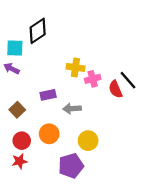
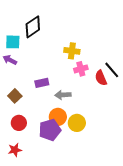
yellow cross: (75, 67) -> (72, 51), moved
orange circle: (49, 134) -> (58, 117), moved
red star: (19, 161) -> (15, 150), moved
purple pentagon: (71, 166) -> (50, 130), moved

